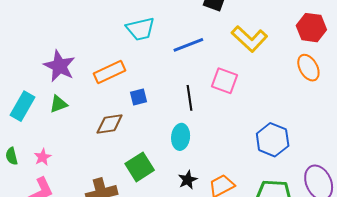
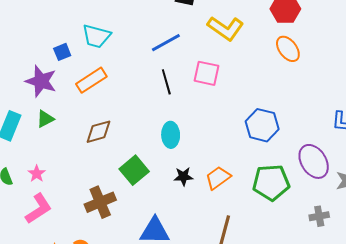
cyan trapezoid: (140, 29) -> (96, 36), moved, turned 36
blue square: (139, 97) -> (62, 52), moved
black line: (190, 98) -> (166, 82), moved
black star: (188, 180) -> (183, 176), turned 30

